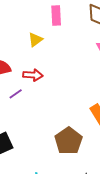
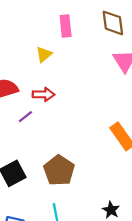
brown pentagon: (69, 141) -> (59, 170), moved

